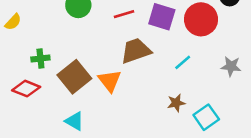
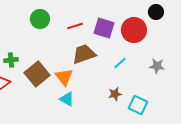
cyan square: (206, 117) -> (138, 105), turned -30
cyan triangle: (74, 121) -> (67, 99), moved

